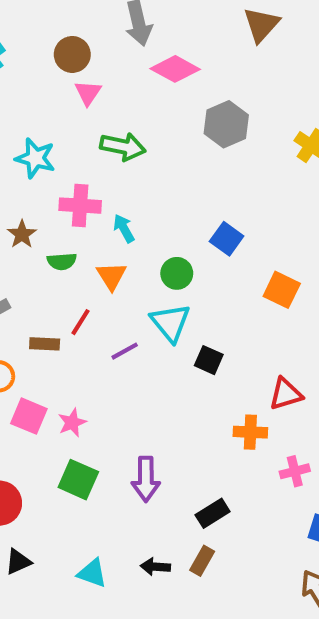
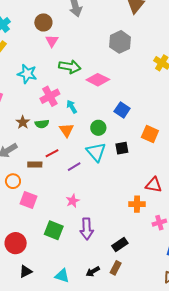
pink diamond: (175, 69) -> (98, 80), moved
gray hexagon: (226, 124) -> (120, 42), moved
pink cross: (80, 206) -> (50, 96), turned -30
brown star: (22, 234) -> (23, 122), moved
red line: (80, 322) -> (52, 153), turned 32
black square: (209, 360) -> (122, 148), moved, turned -32
red triangle: (286, 394) -> (154, 185), turned 30
pink star: (72, 423) -> (73, 201), moved
black arrow: (155, 567) -> (93, 272), turned -32

